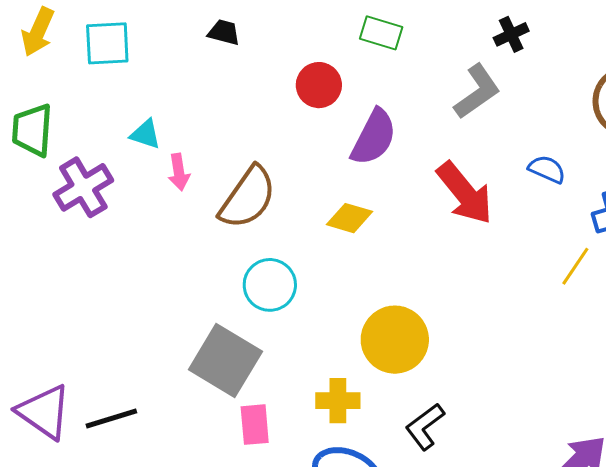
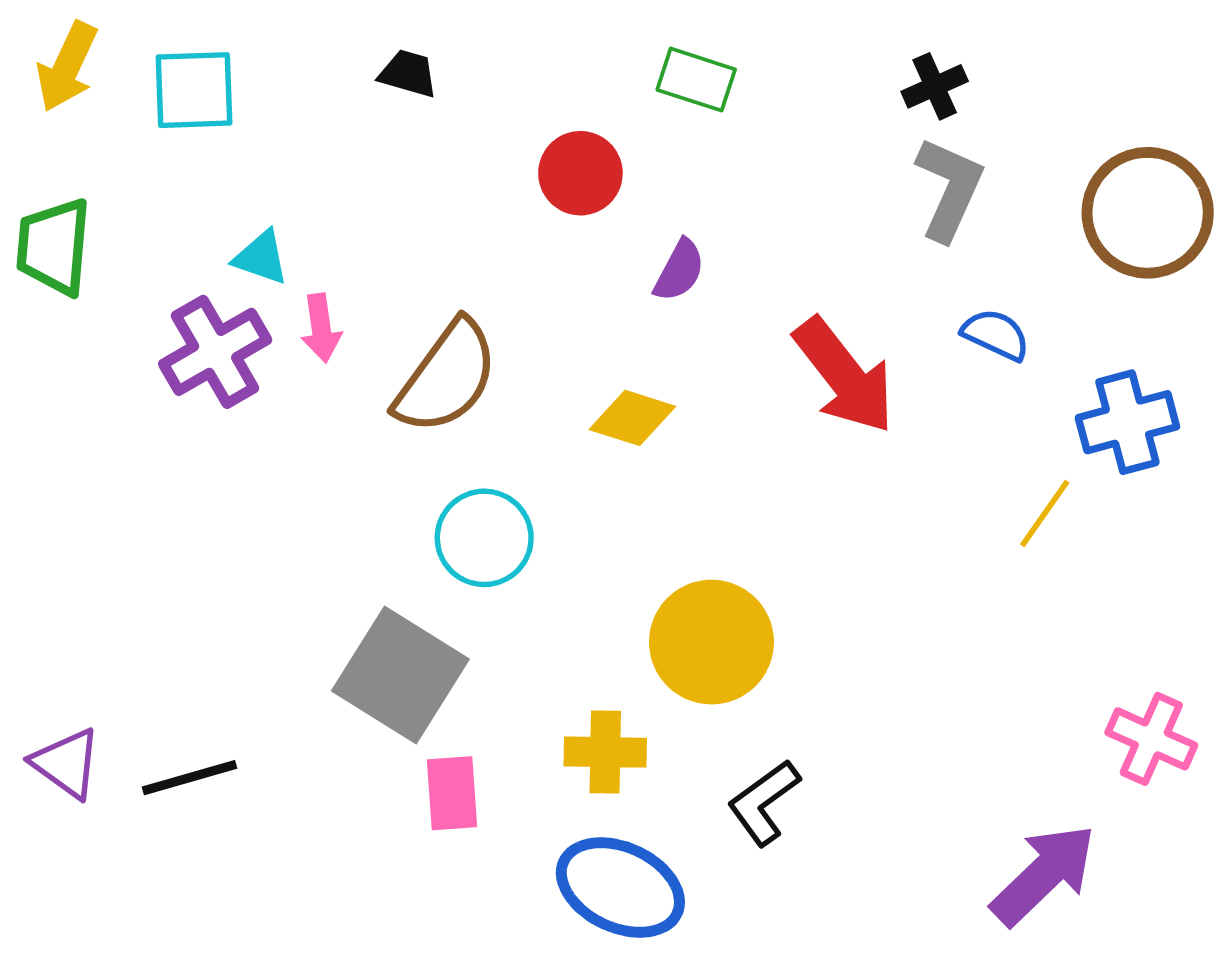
gray L-shape: (477, 92) -> (949, 189), moved, turned -32
purple semicircle: (374, 137) -> (679, 270), size x0.6
purple cross: (83, 187) -> (215, 352), moved
purple triangle: (44, 412) -> (66, 763), size x0.7

